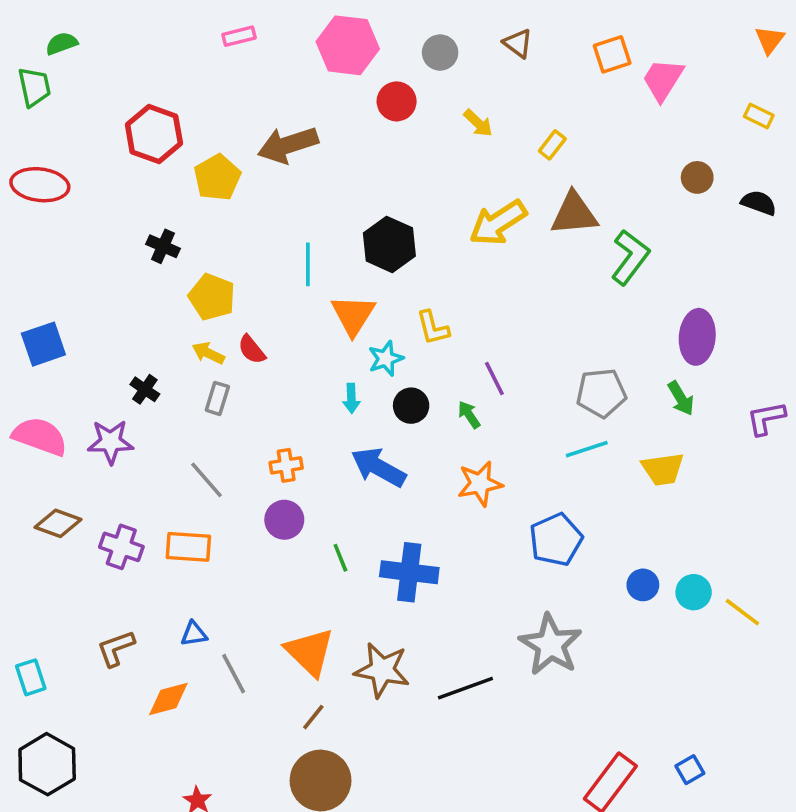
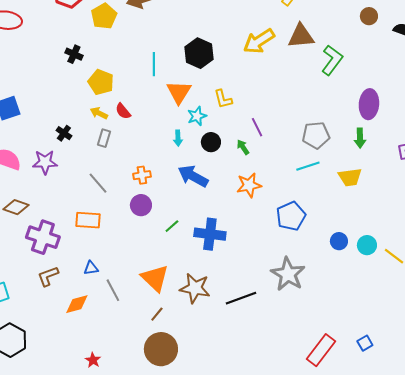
green arrow: (681, 398) -> (360, 138), turned 30
purple cross: (121, 547) -> (43, 237), moved, size x1.4
green line: (340, 558) -> (172, 226), turned 70

